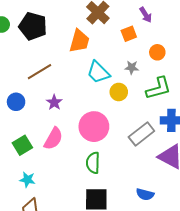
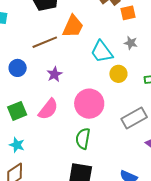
orange square: (129, 34) -> (128, 13), moved
orange trapezoid: (79, 41) -> (73, 26), moved
gray star: (132, 67) -> (131, 43), moved

